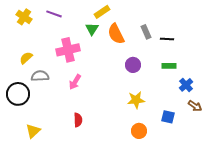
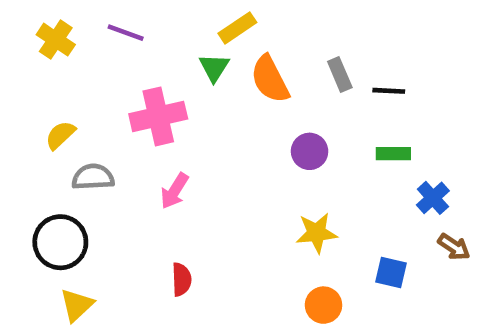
black circle: (18, 94) -> (60, 242), moved

